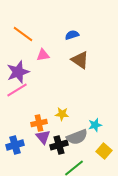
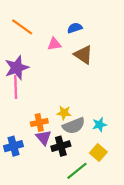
pink triangle: (43, 55) -> (54, 44), moved
pink line: (17, 90) -> (16, 87), turned -60
gray semicircle: (77, 137) -> (74, 126), moved
yellow square: (104, 151) -> (98, 153), moved

